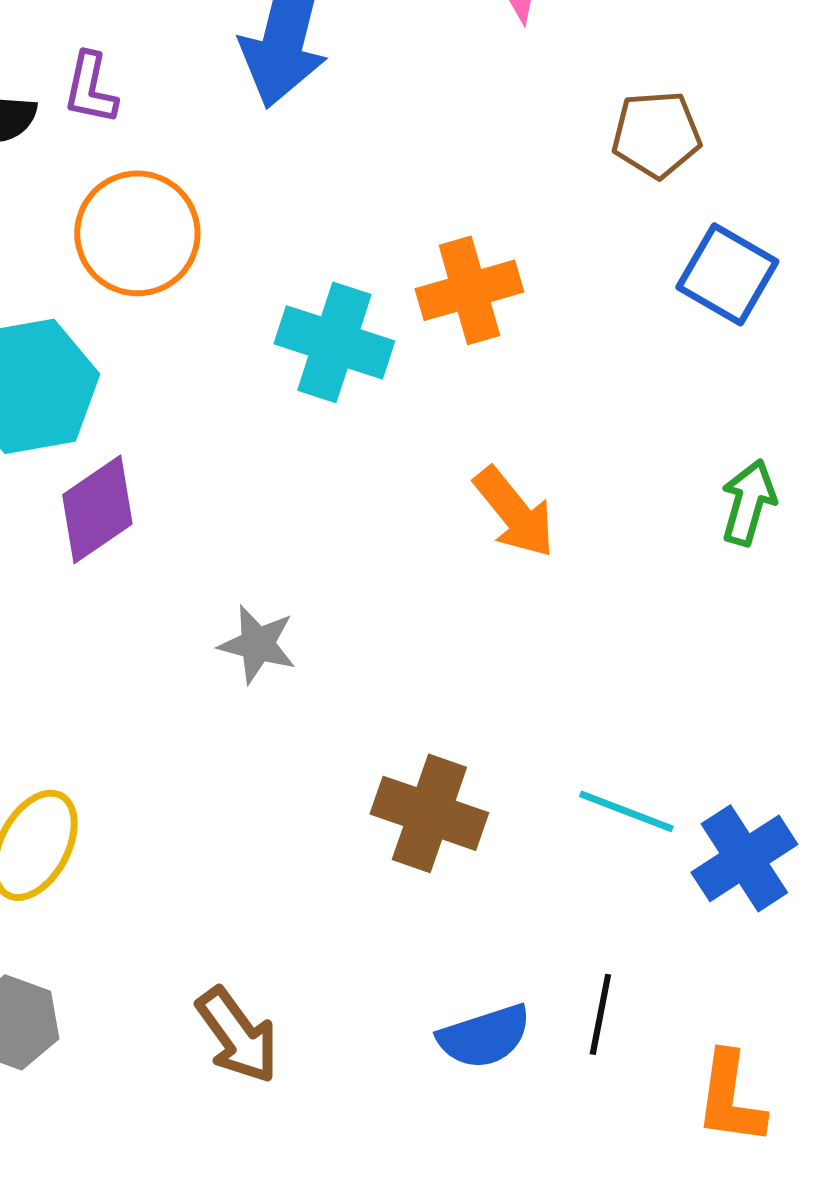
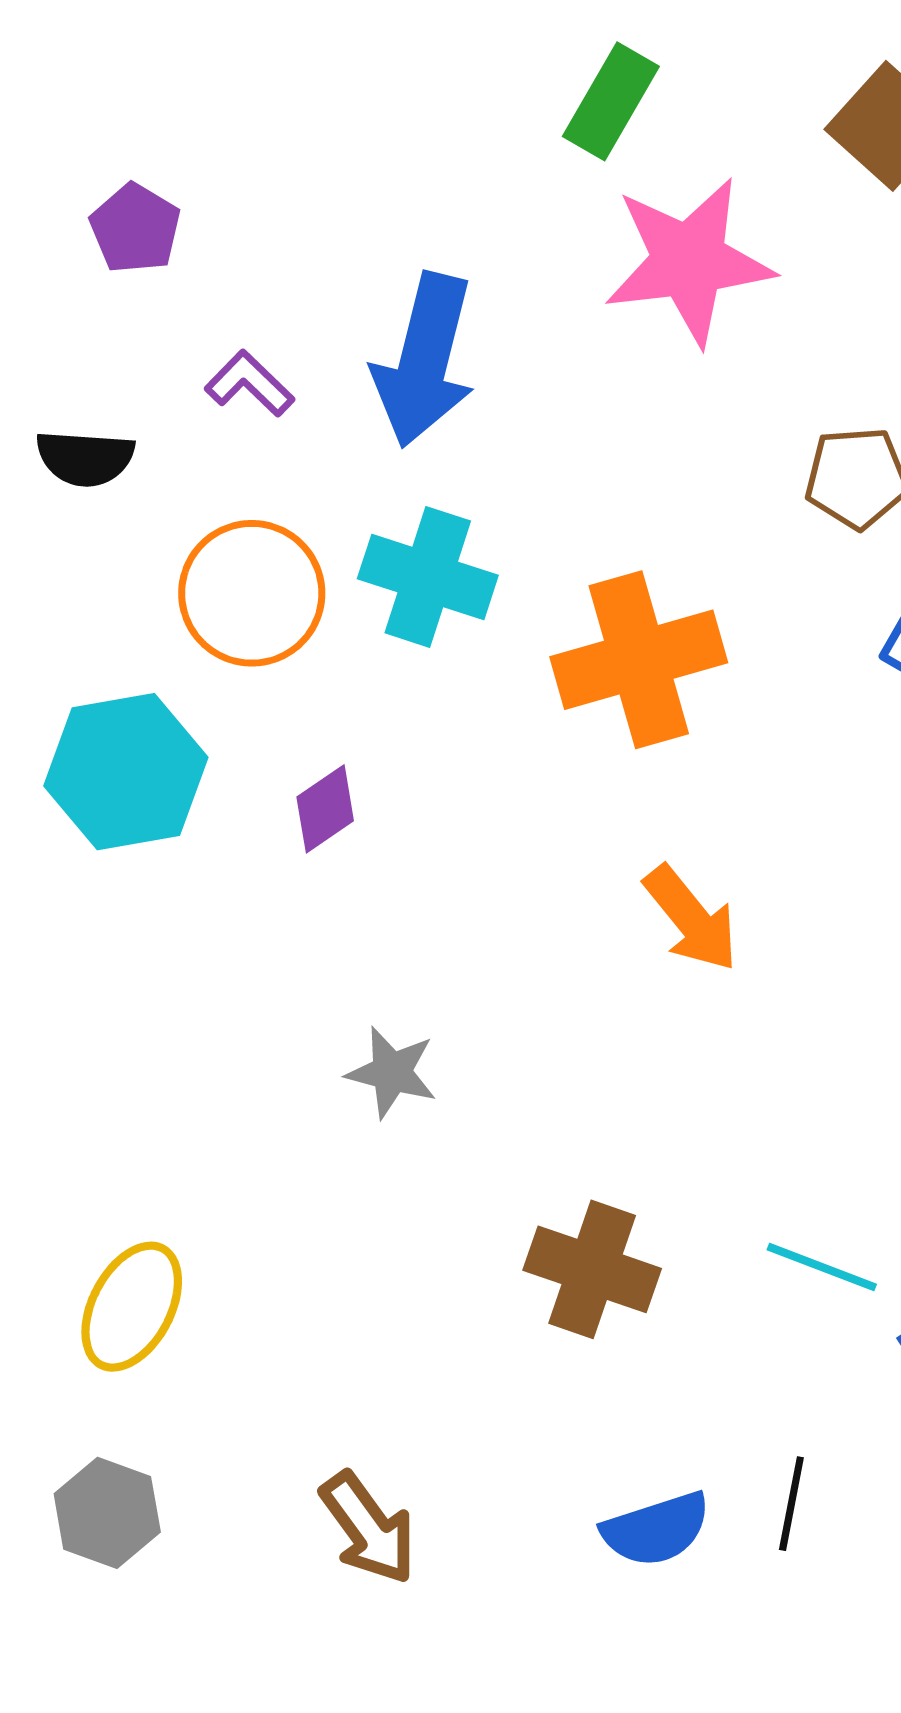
purple L-shape: (90, 88) -> (249, 383), moved, turned 122
orange cross: (469, 290) -> (639, 660), size x1.4
cyan cross: (334, 342) -> (428, 577), moved
purple diamond: (97, 509) -> (325, 809), moved, size x0.7

